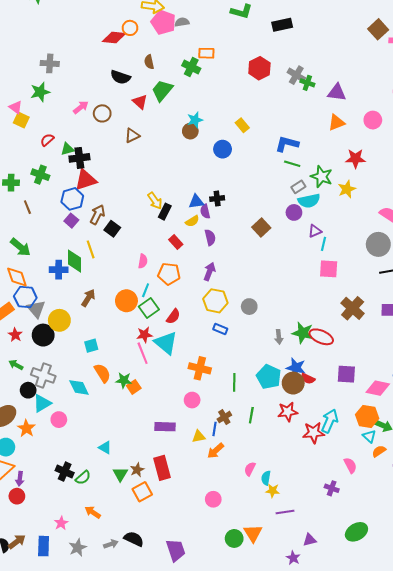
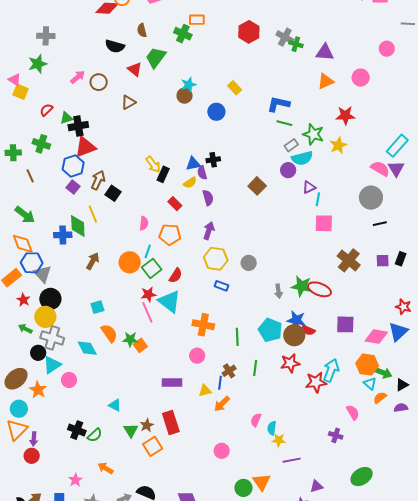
yellow circle: (59, 320) -> (45, 317), moved

